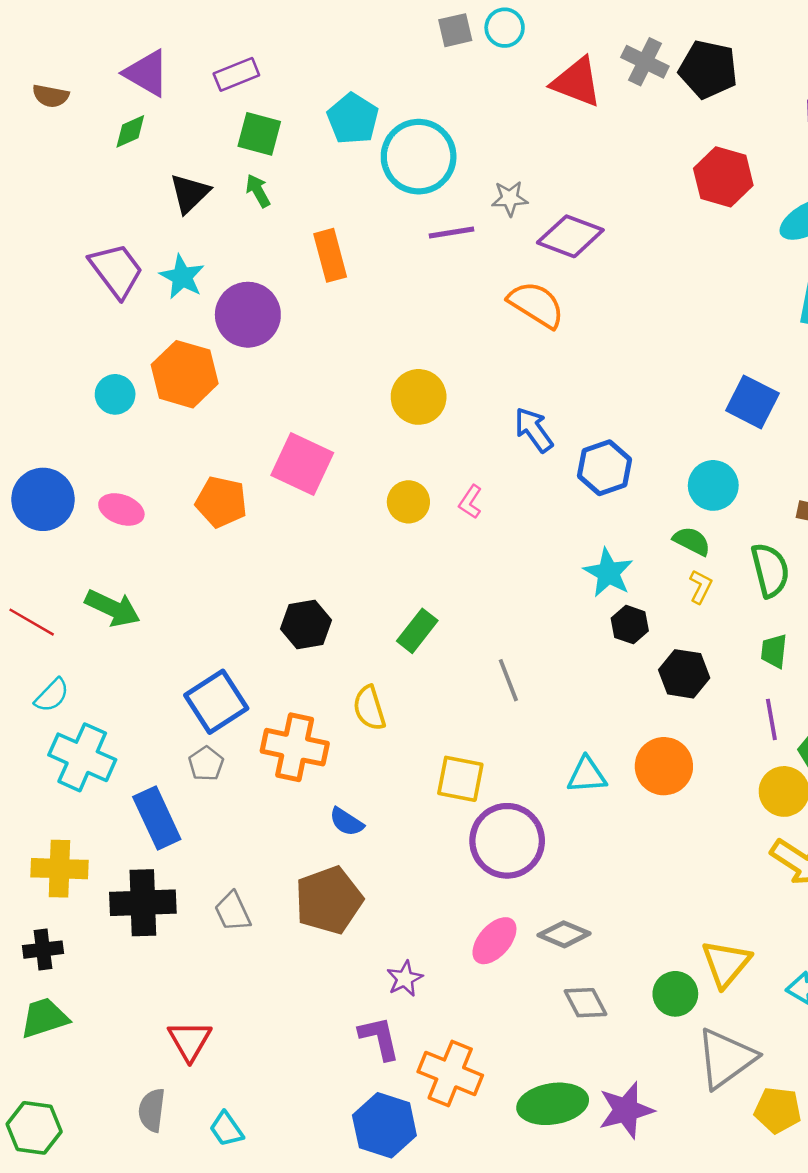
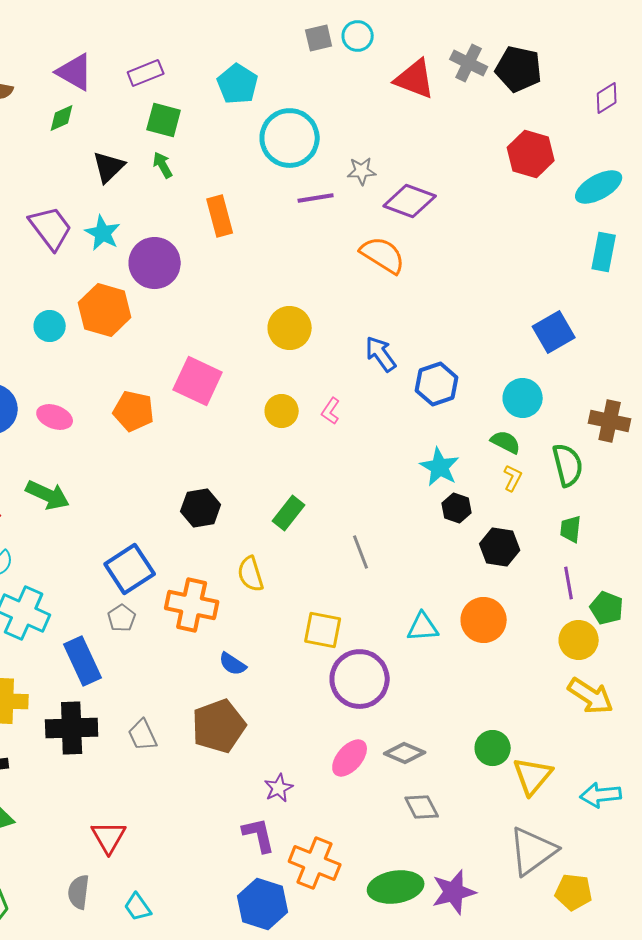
cyan pentagon: (353, 119) -> (238, 84), moved
blue square: (752, 402) -> (554, 332), turned 33
green circle: (675, 994) -> (493, 748), moved

